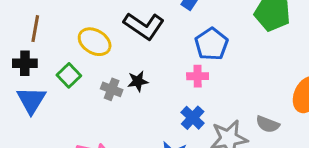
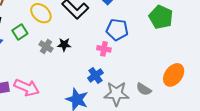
blue pentagon: (211, 44) -> (117, 30), turned 30

